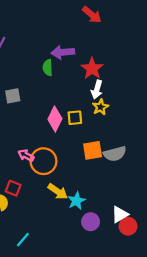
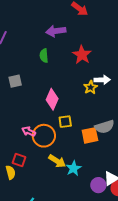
purple arrow: (63, 52) -> (56, 31), moved
white arrow: (97, 90) -> (102, 80), moved, turned -105
yellow square: (75, 118) -> (65, 122), moved
orange square: (93, 150) -> (90, 135), moved
purple circle: (91, 222) -> (98, 185), moved

